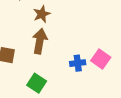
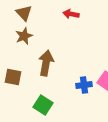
brown star: (42, 14) -> (24, 36), moved

